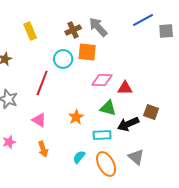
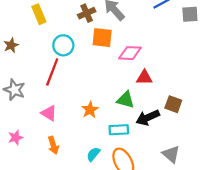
cyan circle: (63, 59) -> (63, 45), moved
pink diamond: (102, 80) -> (130, 53), moved
gray triangle: (136, 157) -> (171, 154), moved

